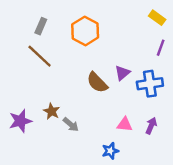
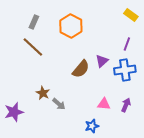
purple line: (161, 48) -> (127, 44), moved
brown semicircle: (97, 82) -> (81, 69), turned -96
purple star: (20, 121) -> (14, 112), moved

